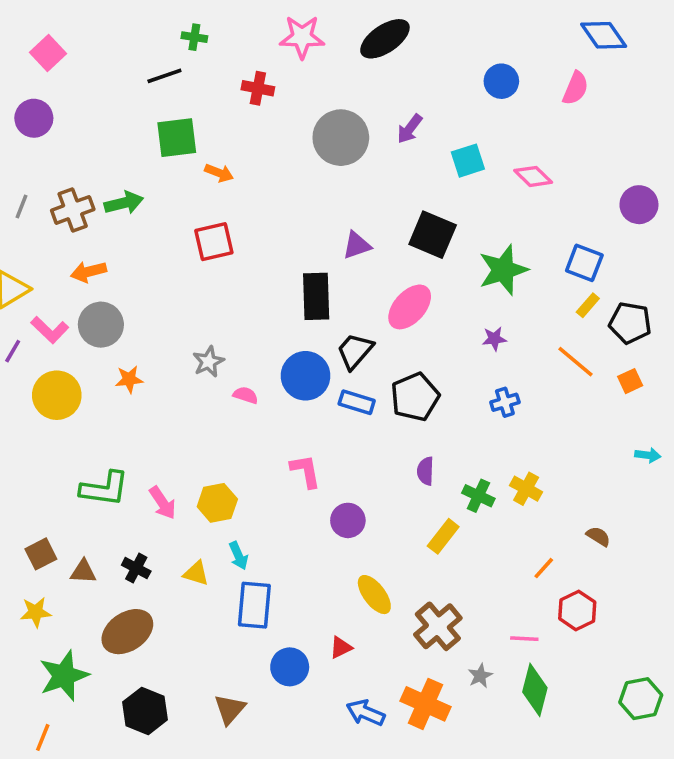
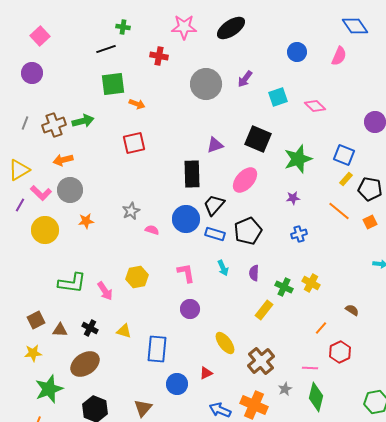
yellow hexagon: (217, 503) -> (137, 277), moved
purple circle: (348, 520) -> (190, 309), moved
cyan arrow: (239, 556) -> (223, 268), moved

